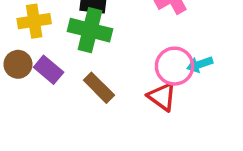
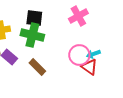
red triangle: (162, 97) -> (89, 67), moved

